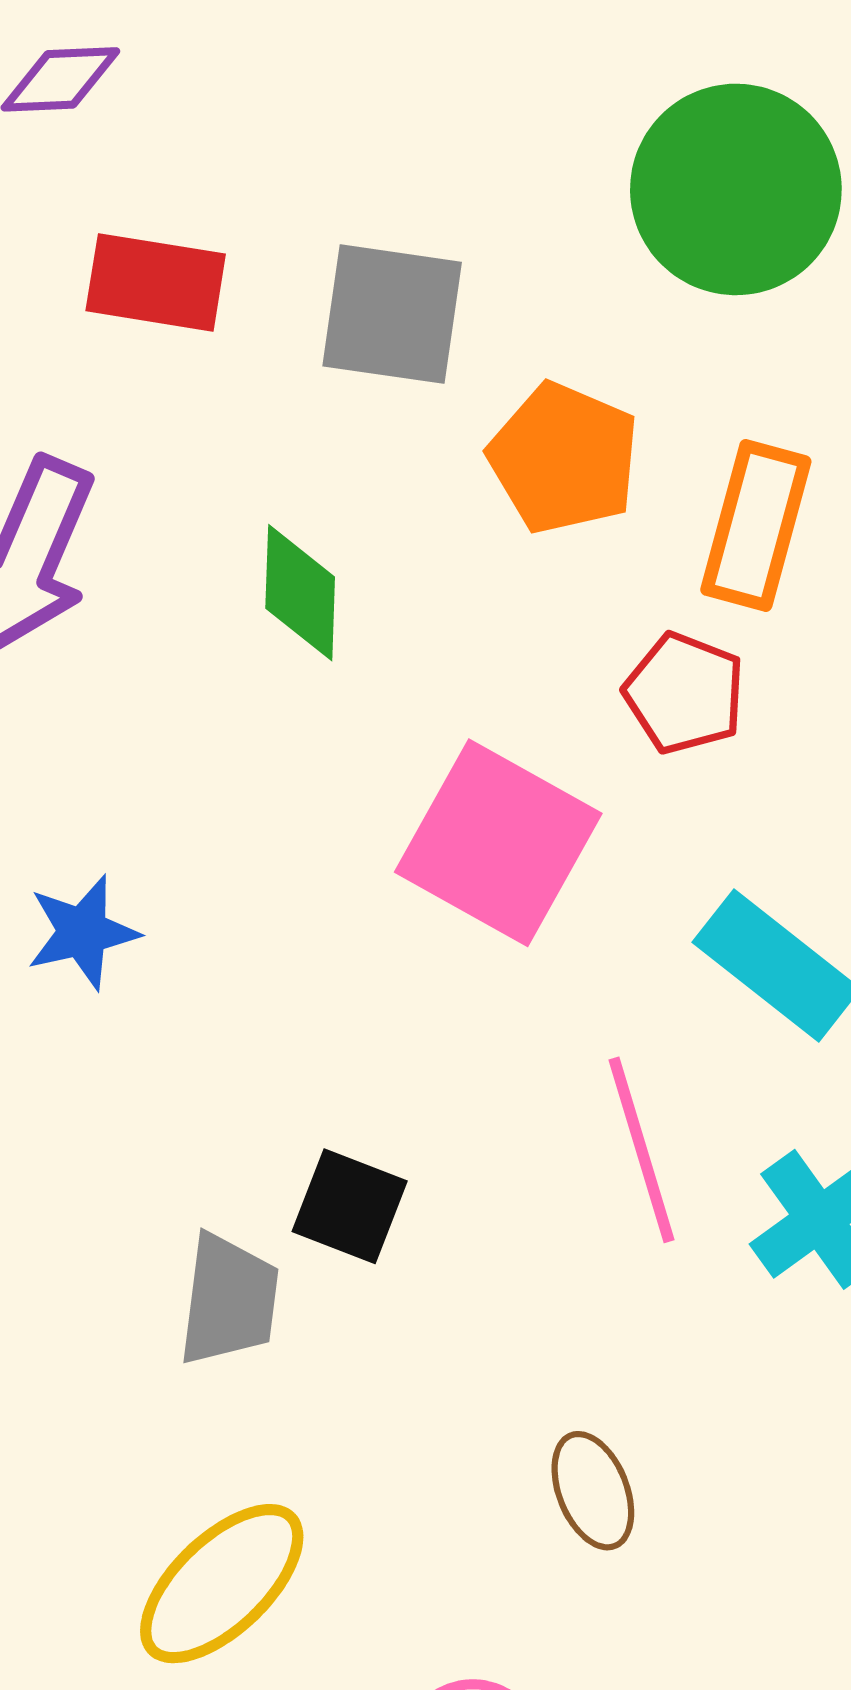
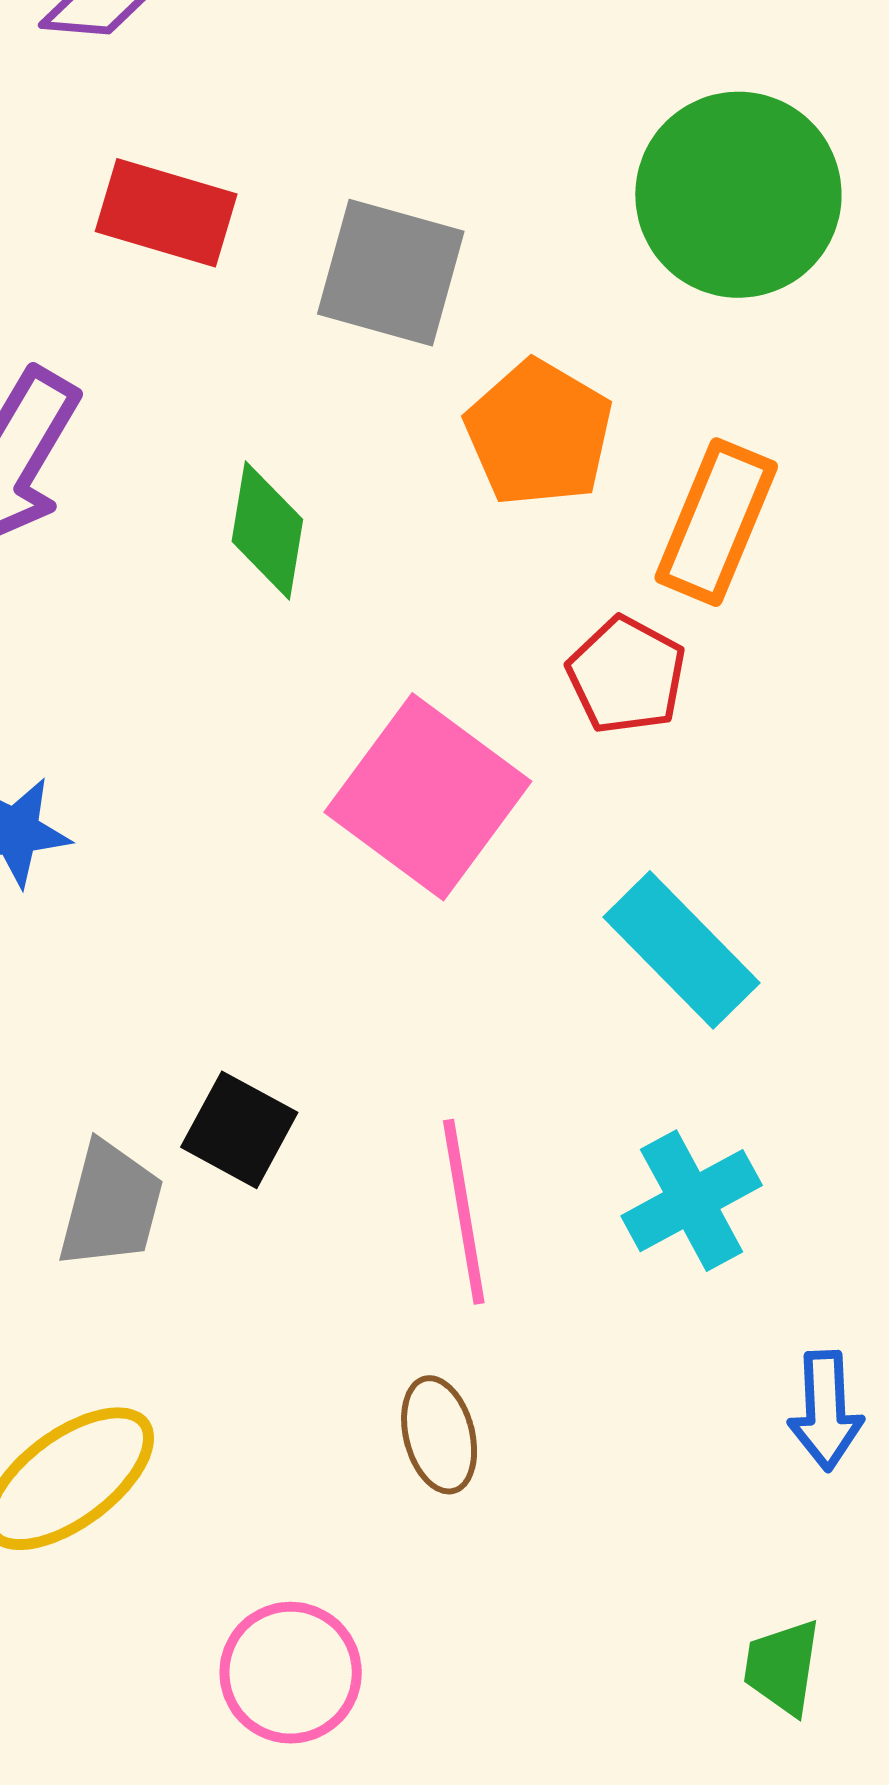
pink line: (641, 1150) -> (464, 1212), moved

